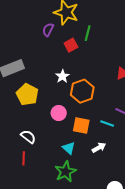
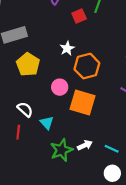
cyan line: (107, 123) -> (112, 149), moved
orange square: (81, 125) -> (83, 102), size x1.4
cyan triangle: (69, 148) -> (47, 123), moved
white arrow: (99, 148) -> (85, 145), moved

